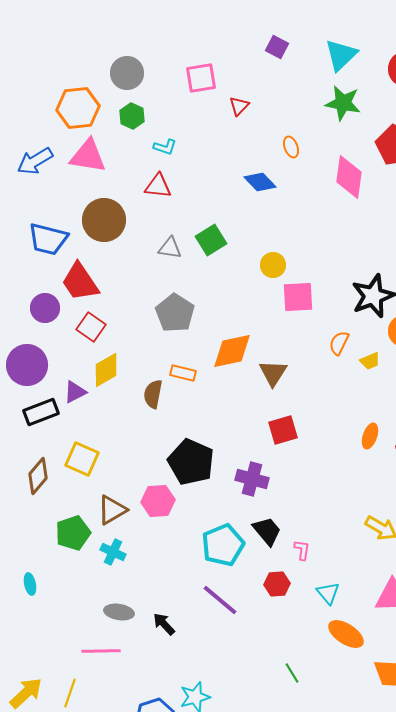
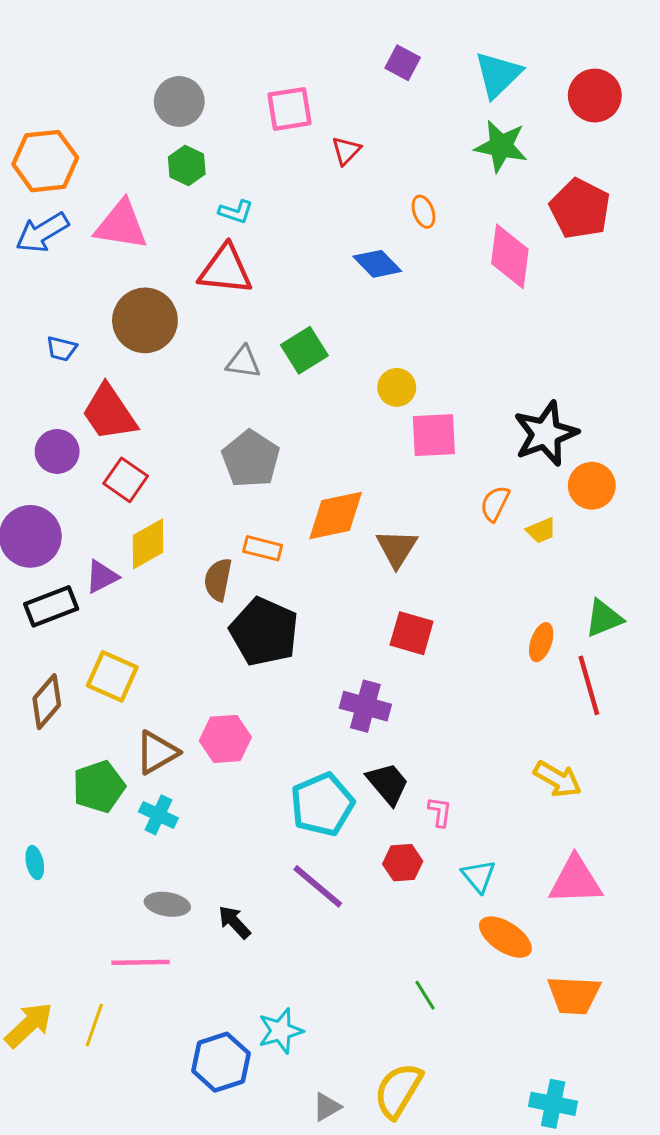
orange hexagon: (78, 108) -> (45, 161), moved
red triangle: (158, 186) -> (225, 270), size x1.4
blue trapezoid: (48, 239) -> (62, 349), size x0.5
red square: (283, 430) -> (412, 633), turned 32
black pentagon: (191, 462) -> (264, 632), moved

